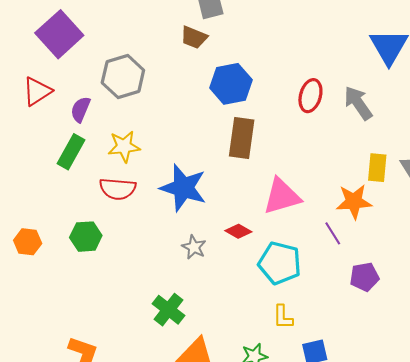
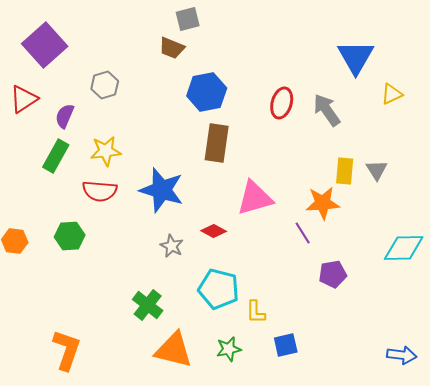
gray hexagon: (123, 77) -> (105, 85), size x0.7
cyan pentagon: (280, 263) -> (219, 289), moved

